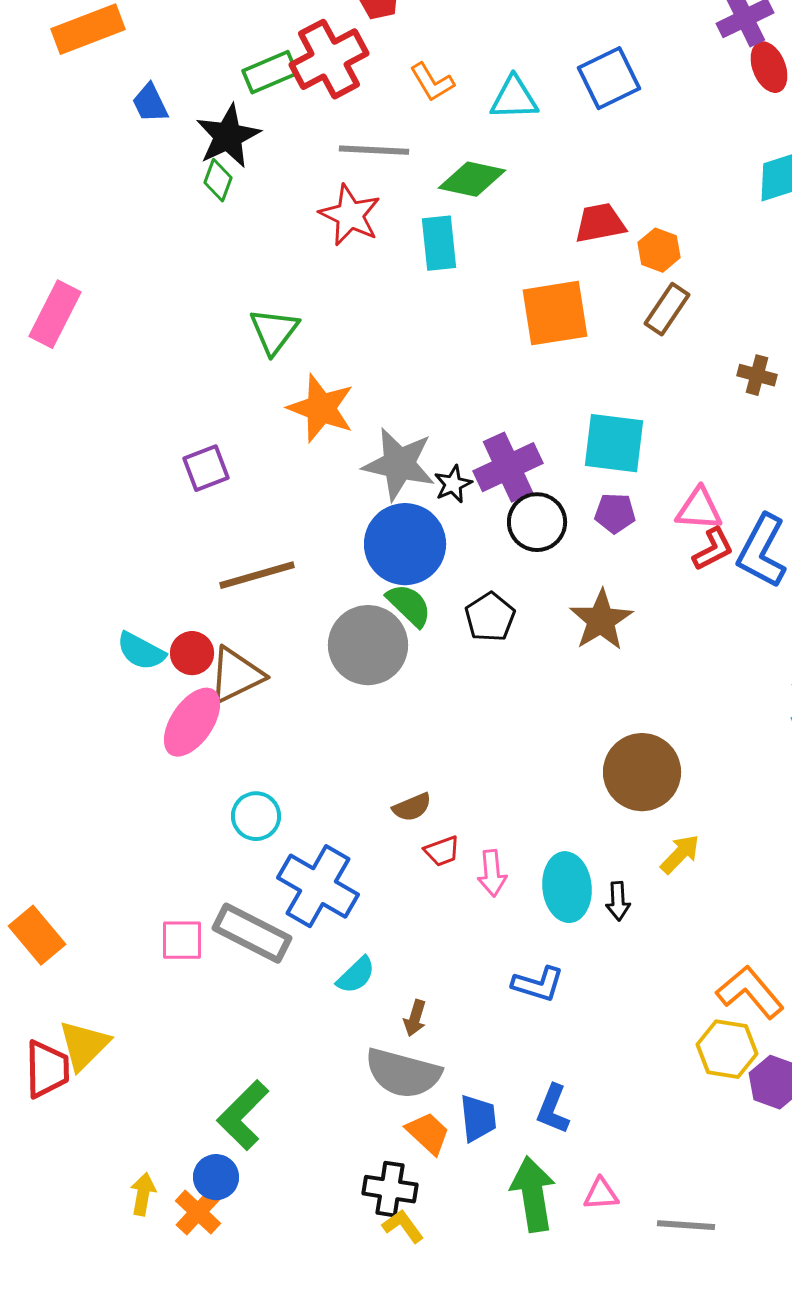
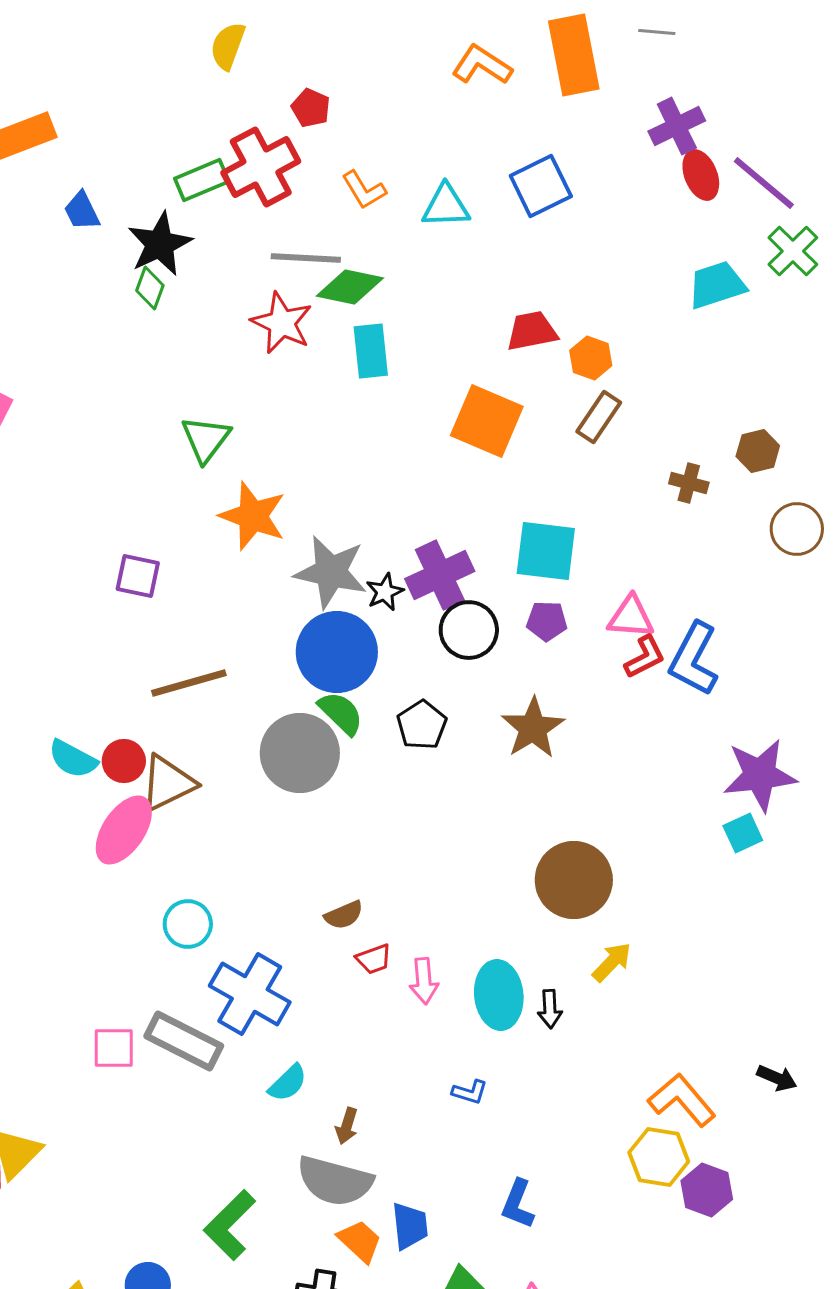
green diamond: (472, 179) -> (350, 287), moved
orange square: (555, 313) -> (487, 421), turned 32
purple square: (206, 468) -> (138, 576), turned 33
blue L-shape: (538, 984) -> (470, 1092), size x0.7
blue L-shape: (553, 1109) -> (518, 1204), moved
green L-shape: (243, 1115) -> (230, 1225), moved

